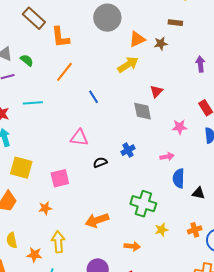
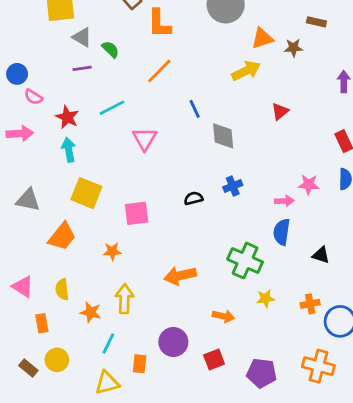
cyan line: (33, 103) -> (112, 108), turned -30
gray diamond: (143, 111) -> (223, 136), moved
pink star: (180, 127) -> (309, 185), moved
pink triangle: (79, 138) -> (145, 139), moved, turned 48
blue semicircle: (179, 178) -> (282, 232), moved

